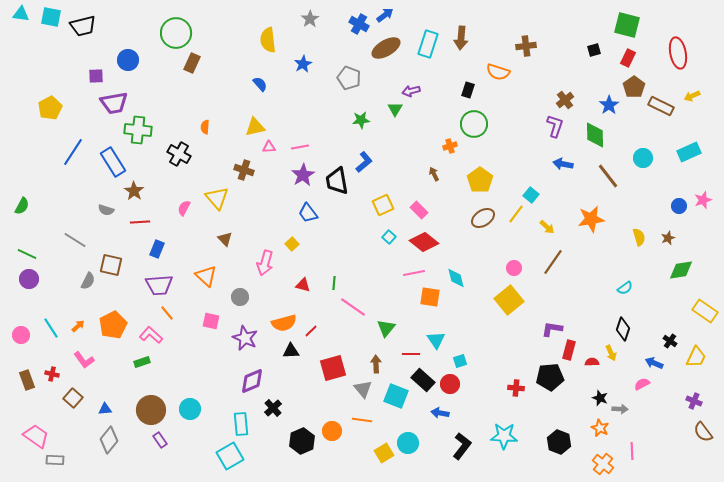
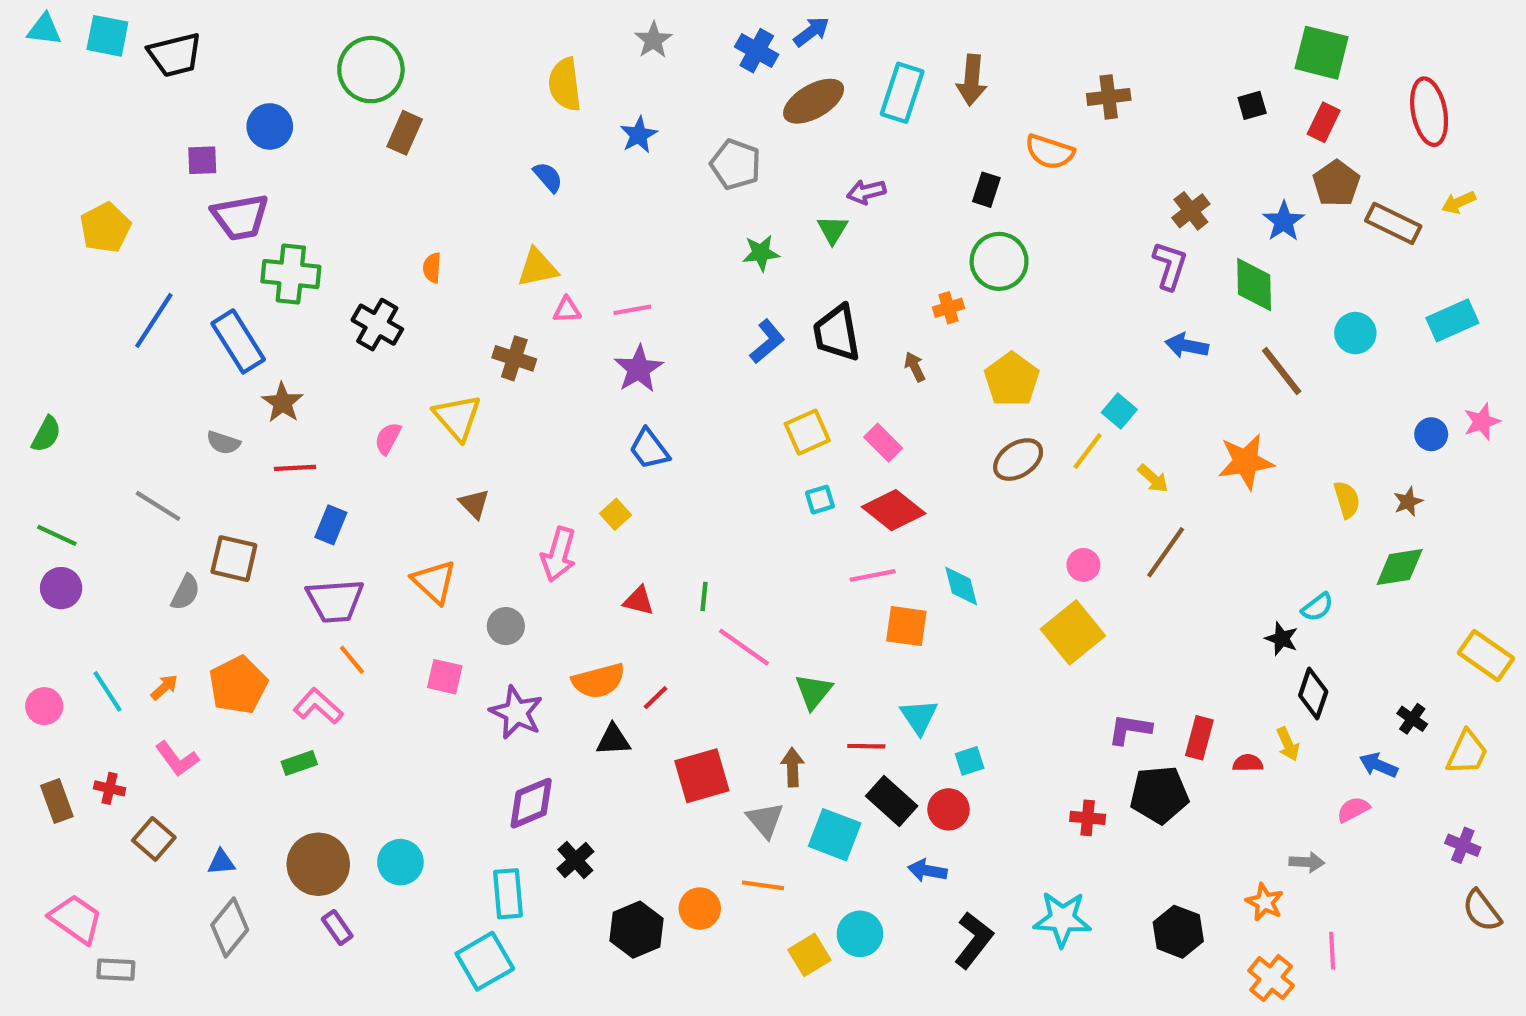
black trapezoid: (337, 181) -> (837, 333), moved
cyan square: (389, 237) -> (820, 500), turned 32
green diamond: (681, 270) -> (1400, 567), moved
purple L-shape: (552, 329) -> (1130, 729), moved
black star: (600, 398) -> (1282, 639), moved

